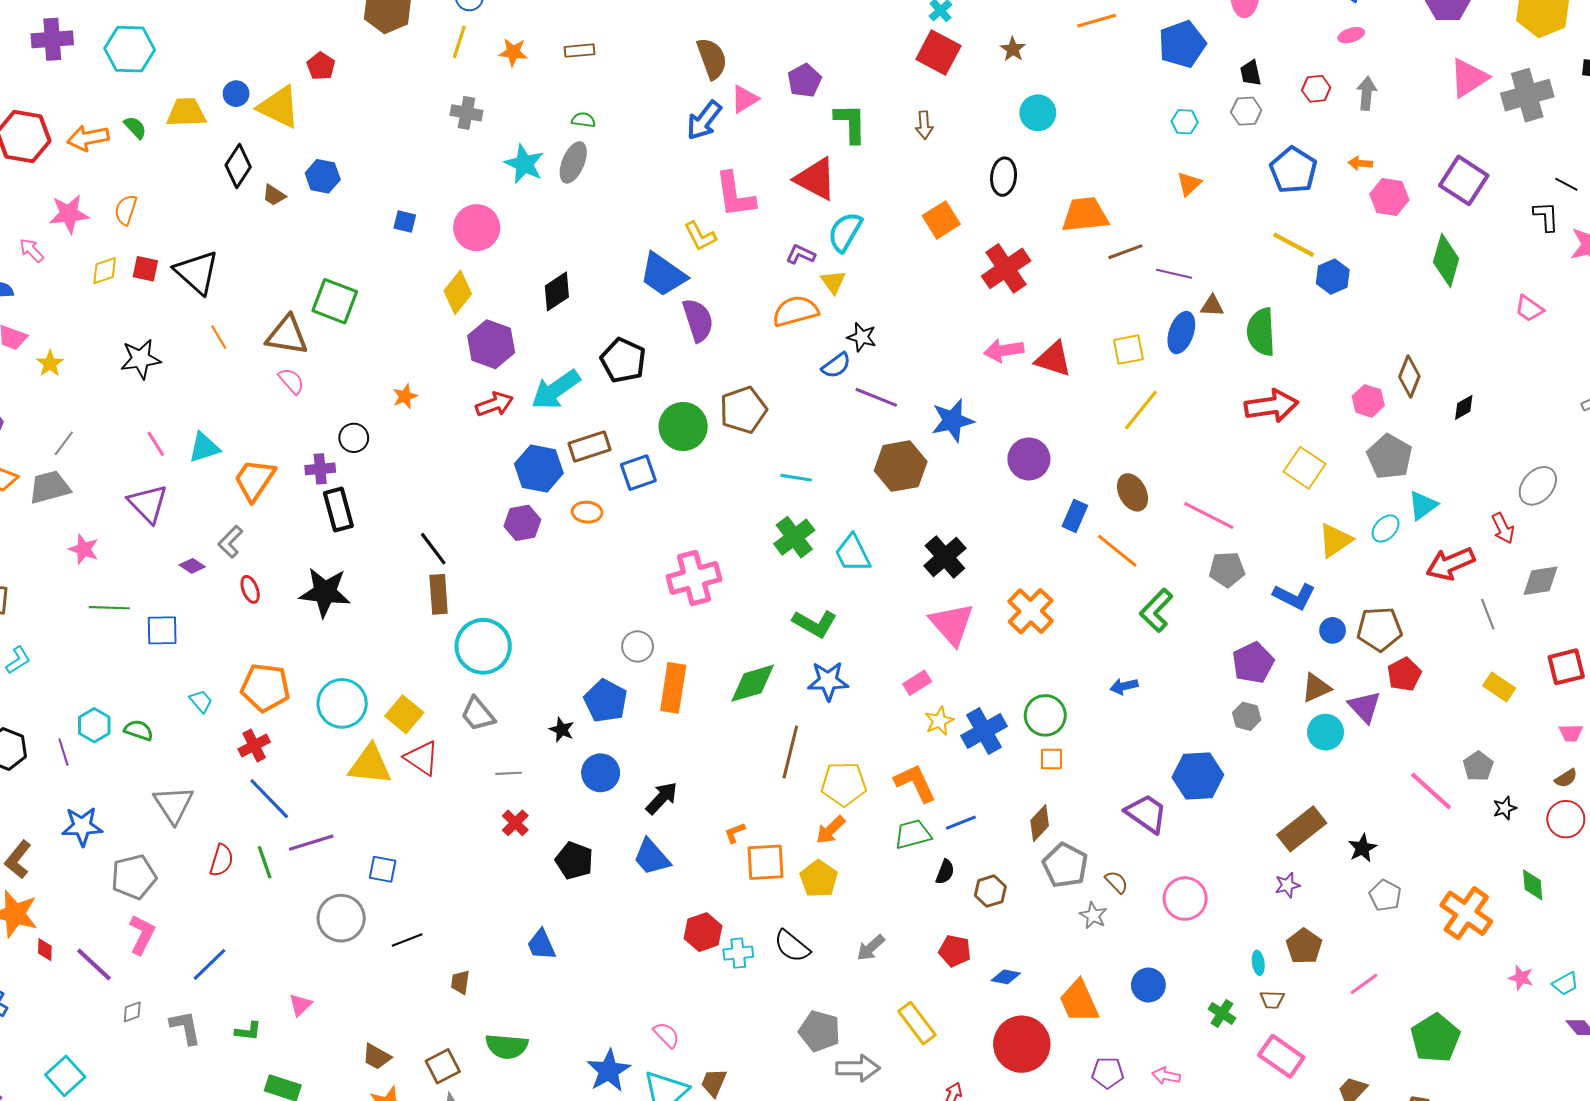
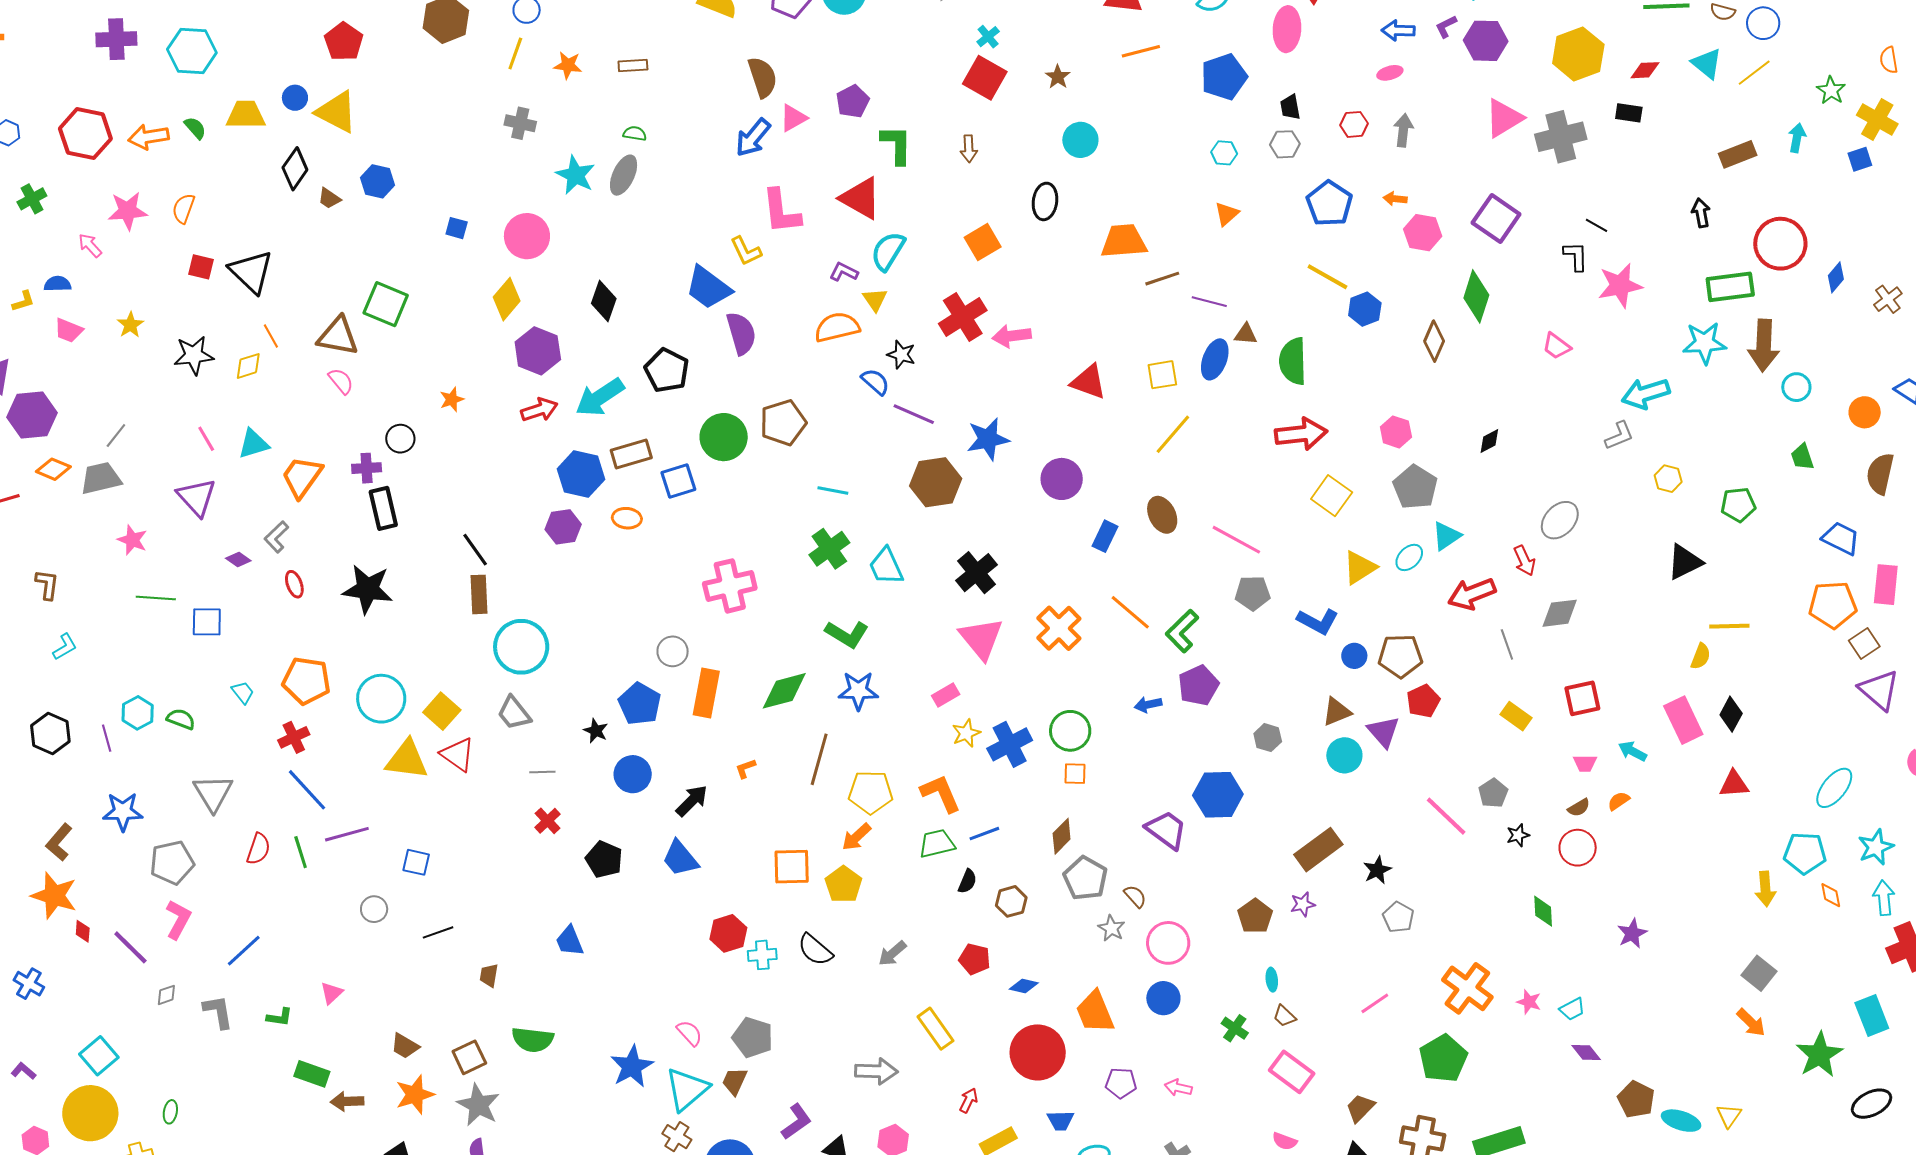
red pentagon: (321, 66) -> (344, 42), moved, size x1.4
red cross: (1006, 268) -> (963, 317), moved
yellow diamond: (105, 271) -> (248, 366), moved
black diamond: (557, 291) -> (604, 301), turned -39
pink arrow: (1004, 350) -> (1012, 336), moved
yellow star: (50, 364) -> (130, 325), moved
blue semicircle: (836, 365) -> (875, 382), turned -104
brown diamond: (1409, 376) -> (1434, 341), moved
orange line: (1117, 551) -> (1130, 612), moved
purple pentagon: (1253, 663) -> (1198, 685), moved
orange L-shape: (735, 833) -> (745, 768), moved
pink circle: (1185, 899) -> (1168, 943), moved
orange cross: (1466, 913) -> (1467, 988), moved
gray circle: (341, 918) -> (374, 909), size x0.6
brown pentagon: (1304, 946) -> (1255, 916), moved
brown trapezoid: (1272, 1000) -> (1284, 1016), turned 40
gray pentagon: (819, 1031) -> (753, 1037), moved

